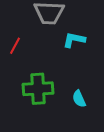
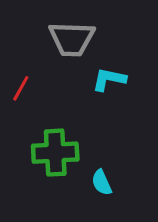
cyan semicircle: (79, 99) -> (102, 183), moved

